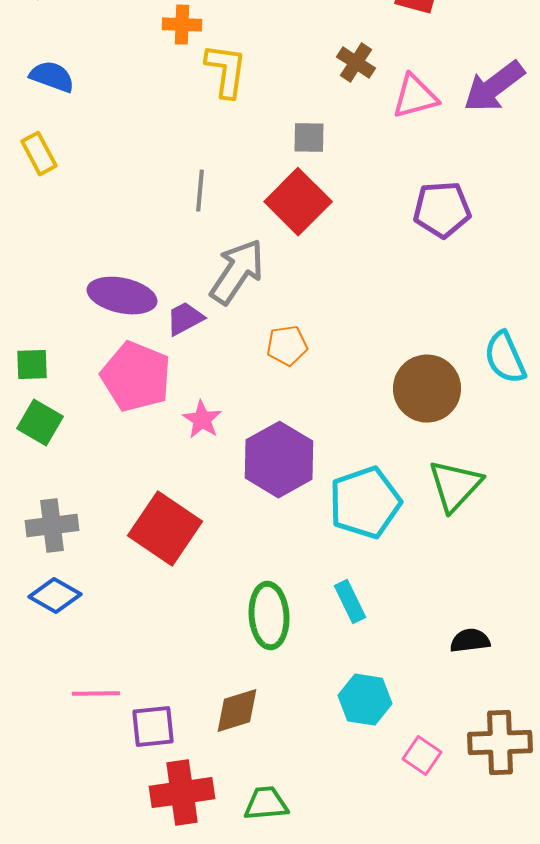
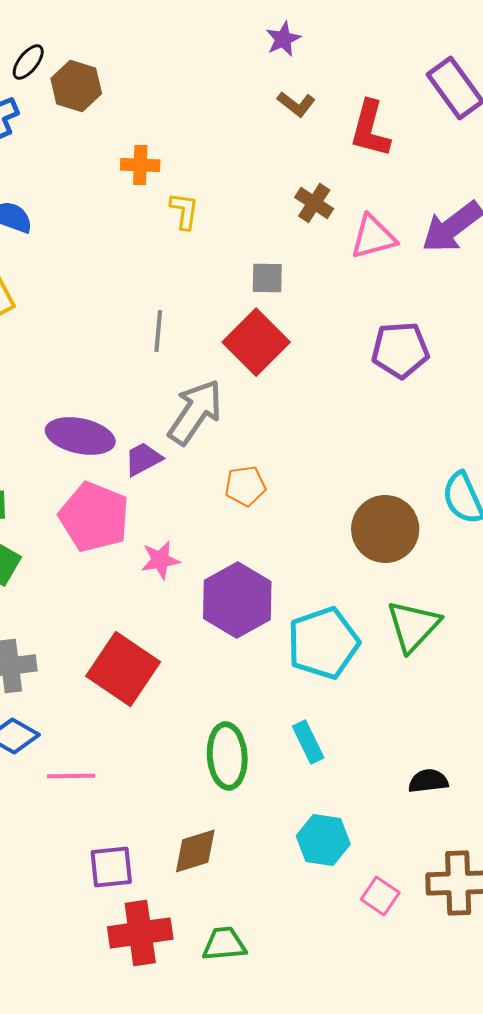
yellow L-shape: (226, 71) -> (184, 211), size x0.7
pink star: (202, 420) -> (160, 560), turned 30
pink line: (96, 694) -> (71, 776), moved

